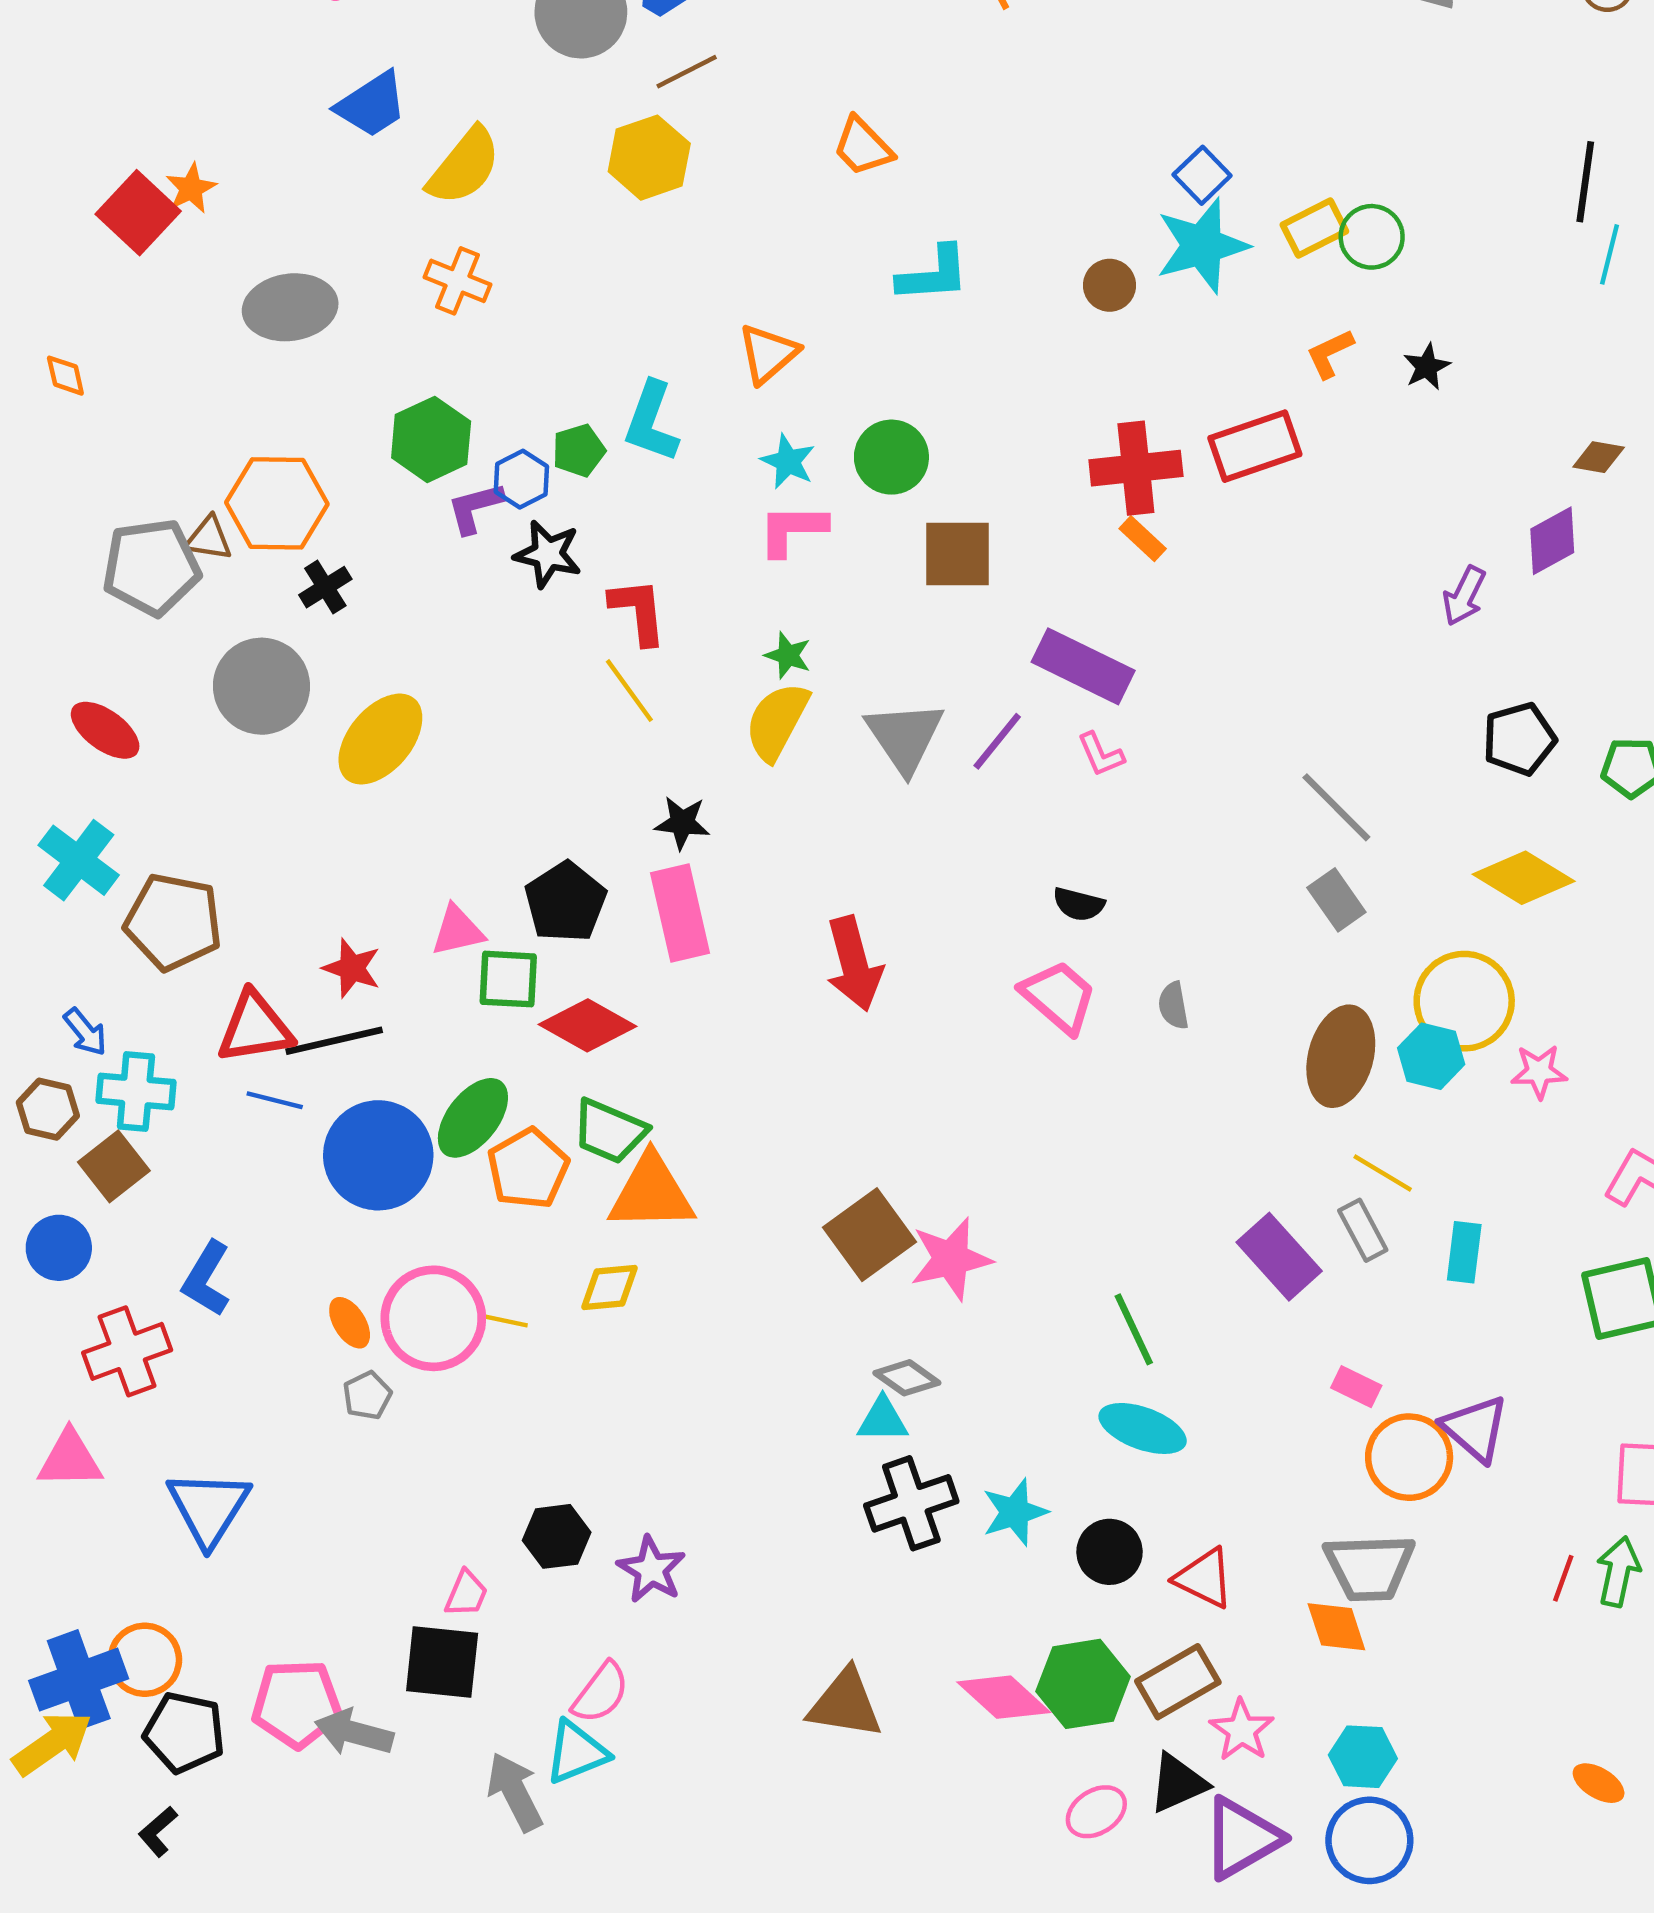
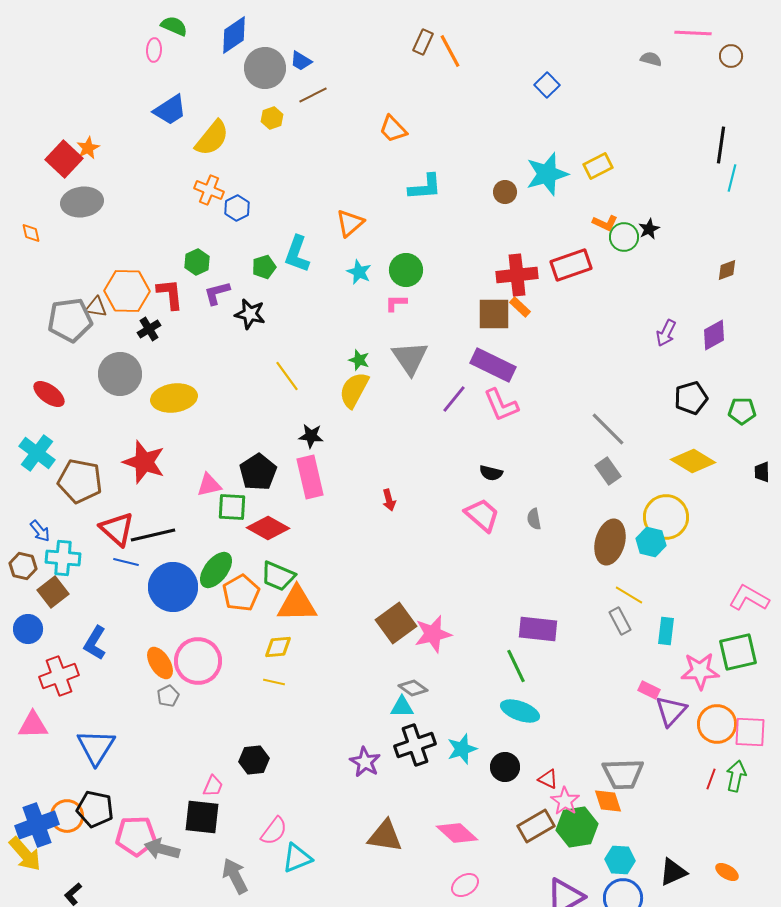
yellow hexagon: (649, 158) -> (272, 118), moved, size x0.6
blue square: (1202, 175) -> (547, 85), moved
green circle: (1372, 237) -> (624, 237), moved
gray ellipse: (290, 307) -> (82, 202), moved
orange L-shape: (1330, 354) -> (605, 223), turned -130
green hexagon: (431, 439) -> (197, 262), size x0.7
brown diamond: (1599, 457) -> (727, 270), turned -30
blue hexagon: (521, 479) -> (237, 208), moved
pink L-shape: (792, 530) -> (396, 303), moved, size x0.7
purple diamond: (1552, 541) -> (714, 335), moved
brown square: (958, 554) -> (494, 314), moved
red L-shape: (638, 611) -> (170, 294), moved
gray triangle: (905, 737) -> (410, 358), moved
yellow ellipse: (380, 739) -> (174, 398), turned 42
pink L-shape: (1101, 754) -> (501, 405), size x1.6
red arrow: (854, 964) -> (389, 500), size x0.5
red star: (352, 968) -> (144, 462), moved, size x1.6
red triangle: (255, 1028) -> (117, 529), turned 51
pink star: (1539, 1072) -> (700, 671), moved, size x1.5
purple rectangle: (1279, 1257) -> (538, 629), moved, turned -42
yellow line: (504, 1321) -> (274, 682), moved
orange ellipse: (350, 1323) -> (160, 663), size x1.4
pink rectangle: (1356, 1387) -> (649, 690), moved
purple triangle: (1475, 1428) -> (671, 711), turned 32
orange circle: (1409, 1457) -> (717, 724), moved
purple star: (651, 1569) -> (365, 762), moved
red triangle: (1204, 1578) -> (548, 779), size x0.7
green hexagon: (1083, 1684) -> (577, 827), moved
pink star: (1242, 1730) -> (565, 801), moved
black pentagon: (184, 1732) -> (95, 809), moved
yellow arrow: (52, 1743) -> (25, 854), turned 84
cyan triangle: (576, 1752) -> (297, 858), moved
black triangle: (1178, 1783) -> (673, 872), moved
pink ellipse: (1096, 1812) -> (465, 885), moved

